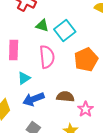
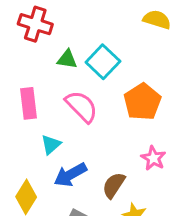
pink semicircle: (47, 57) -> (81, 106), turned -30
brown semicircle: (65, 97) -> (114, 185), moved, turned -54
pink star: (85, 109) -> (153, 158), moved

